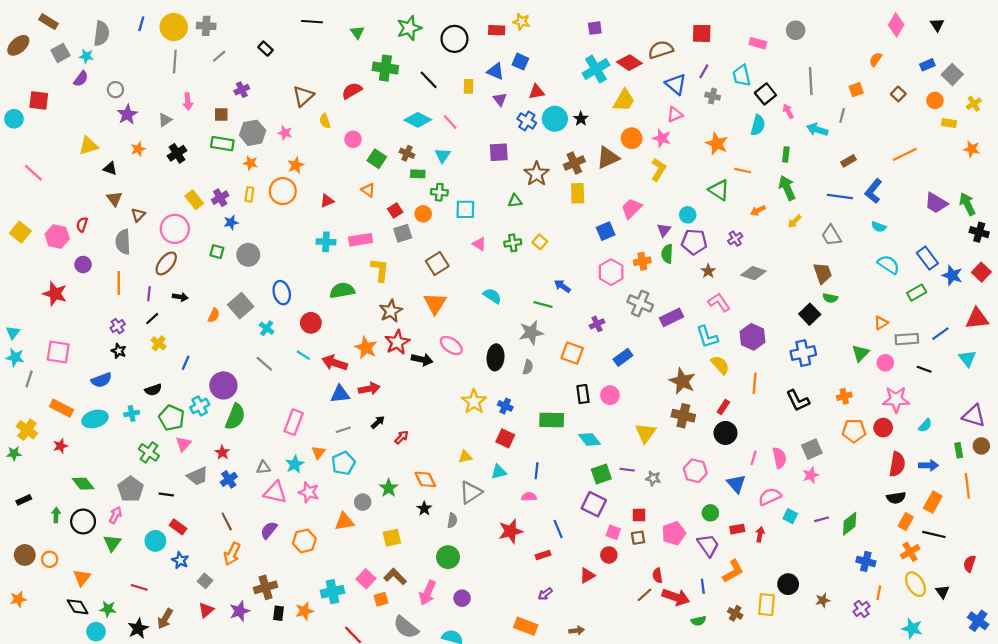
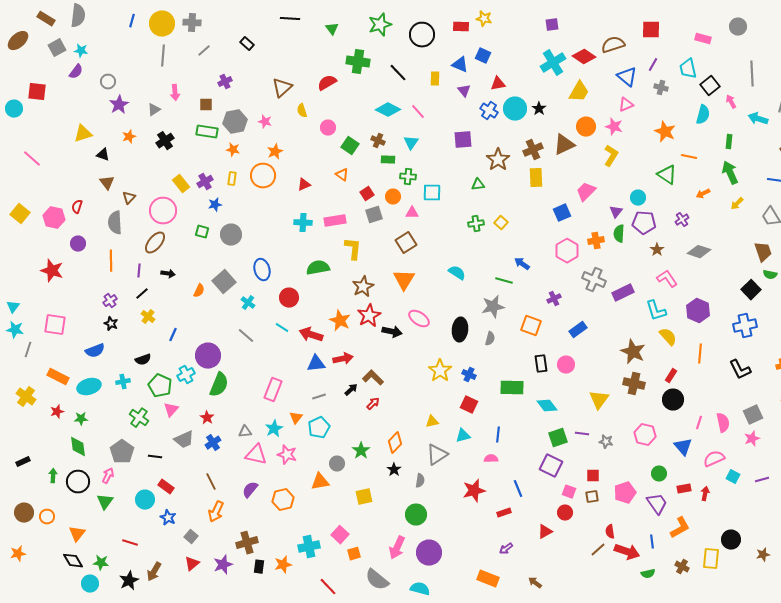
gray semicircle: (101, 33) -> (78, 16), moved
pink triangle: (479, 244) -> (412, 213), moved, turned -32
green star: (14, 453) -> (81, 419), moved
orange diamond: (425, 479) -> (395, 443), turned 70
green diamond: (83, 484) -> (78, 447), turned 30
brown L-shape: (395, 577) -> (373, 378), moved
purple circle: (462, 598) -> (429, 553), size x1.6
brown arrow: (576, 631) -> (535, 583), turned -136

